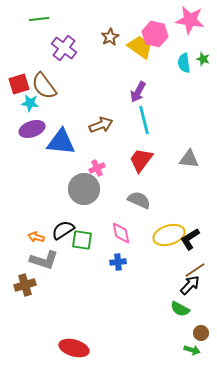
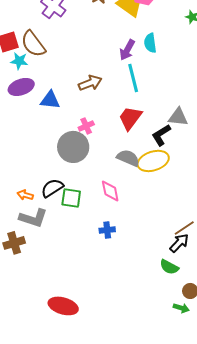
cyan semicircle: (184, 63) -> (150, 43), moved
blue triangle: (61, 142) -> (50, 100), size x0.7
yellow ellipse: (169, 235) -> (153, 161), moved
black L-shape: (190, 239) -> (161, 135), moved
blue cross: (118, 262) -> (107, 230), moved

